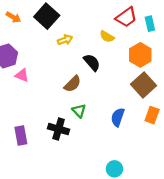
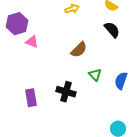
black semicircle: (92, 62) -> (112, 30), moved
green triangle: (79, 111) -> (95, 75), moved

